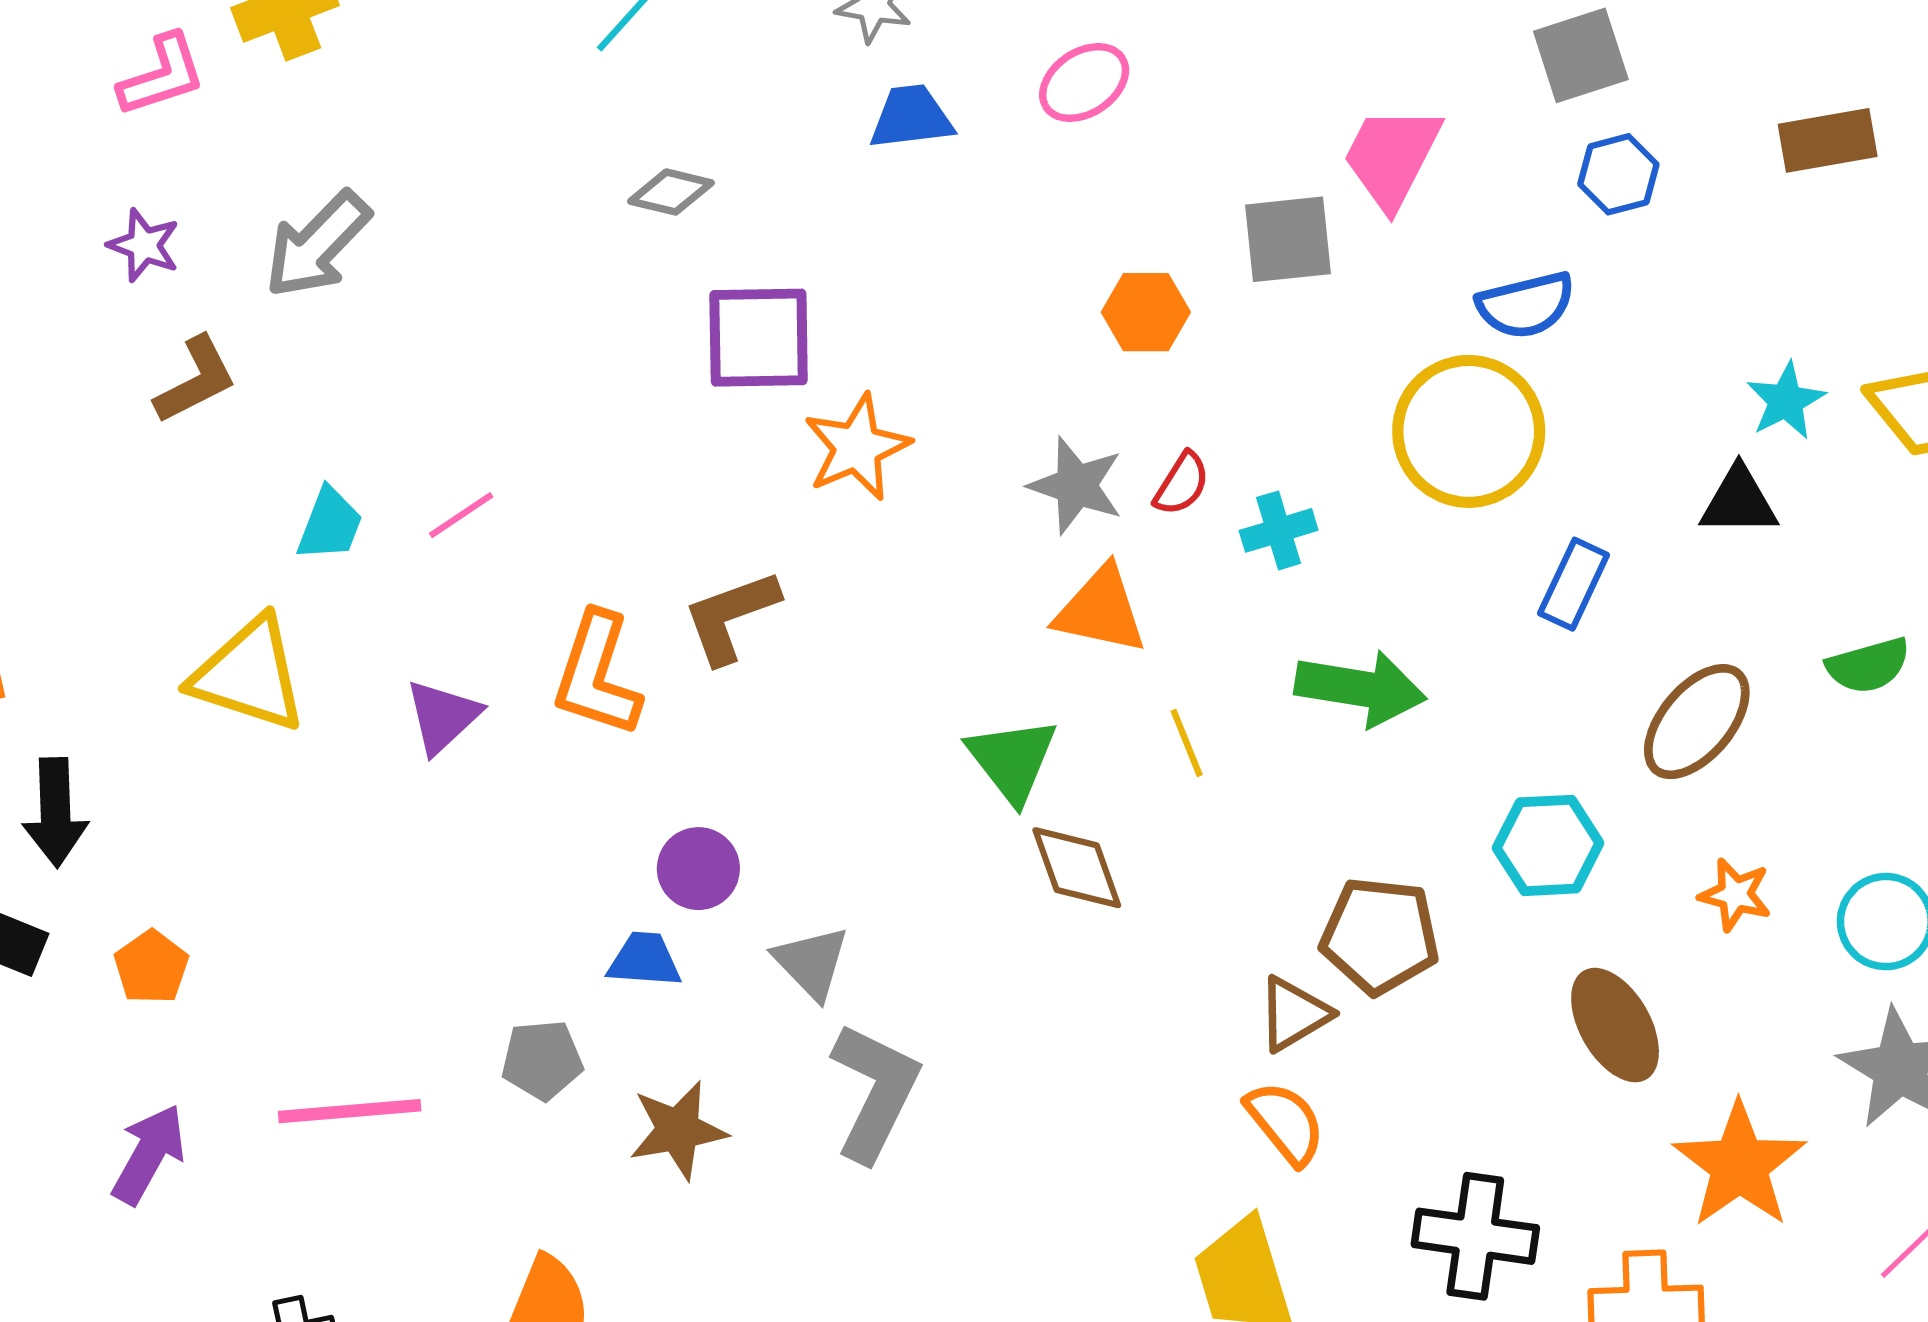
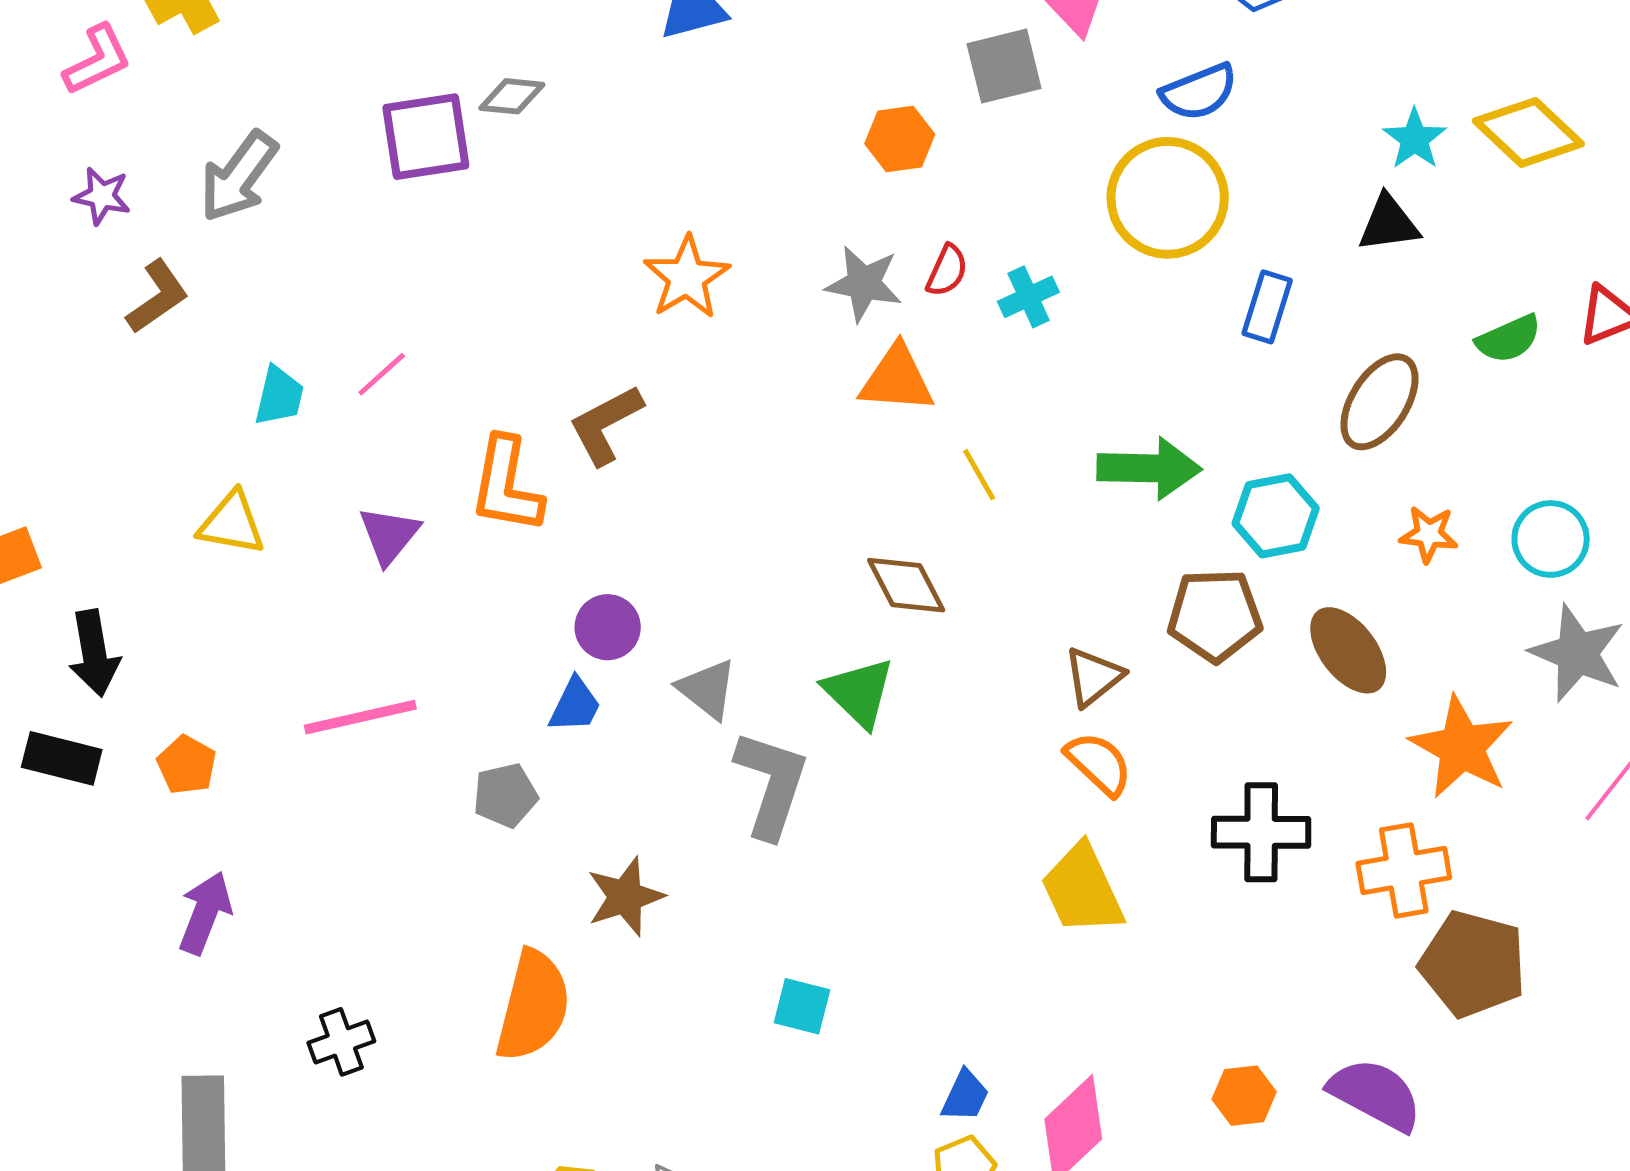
purple square: (759, 338) -> (426, 137), moved
yellow triangle: (249, 675) -> (232, 523), size x0.7
green arrow: (1360, 688) -> (1149, 468), moved
green triangle: (1012, 760) -> (859, 692), moved
brown pentagon: (1380, 936) -> (1215, 615), moved
blue trapezoid: (644, 960) -> (575, 705), turned 120
pink line: (350, 1111) -> (360, 717), moved
brown star: (678, 1130) -> (625, 897), moved

